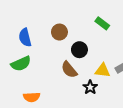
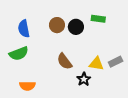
green rectangle: (102, 23) -> (98, 19), turned -32
black circle: (79, 50) -> (76, 27), moved

